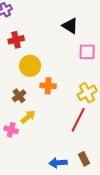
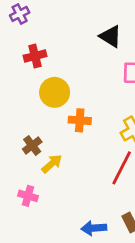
brown cross: (19, 96) -> (32, 146), moved
pink cross: (11, 130) -> (28, 196), moved

